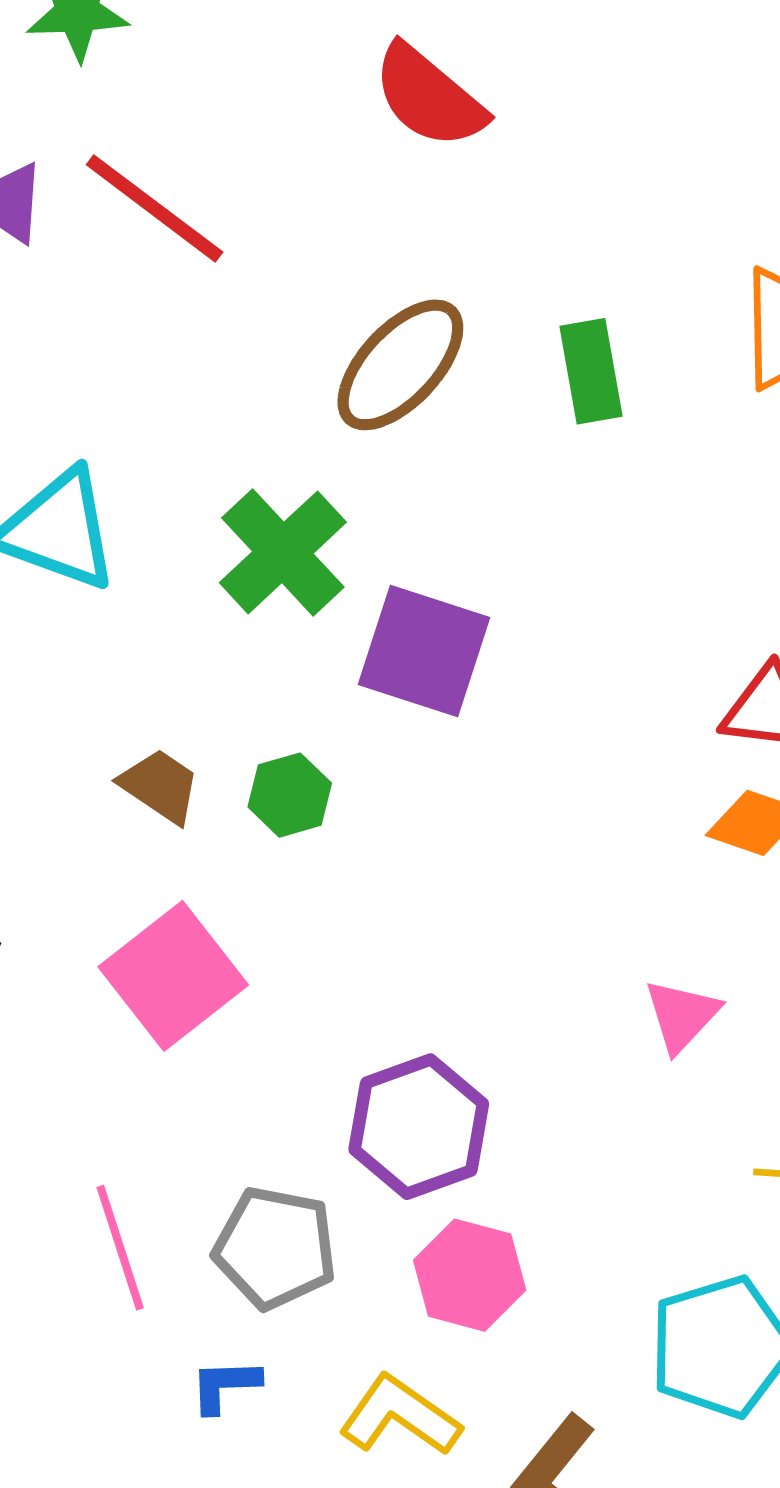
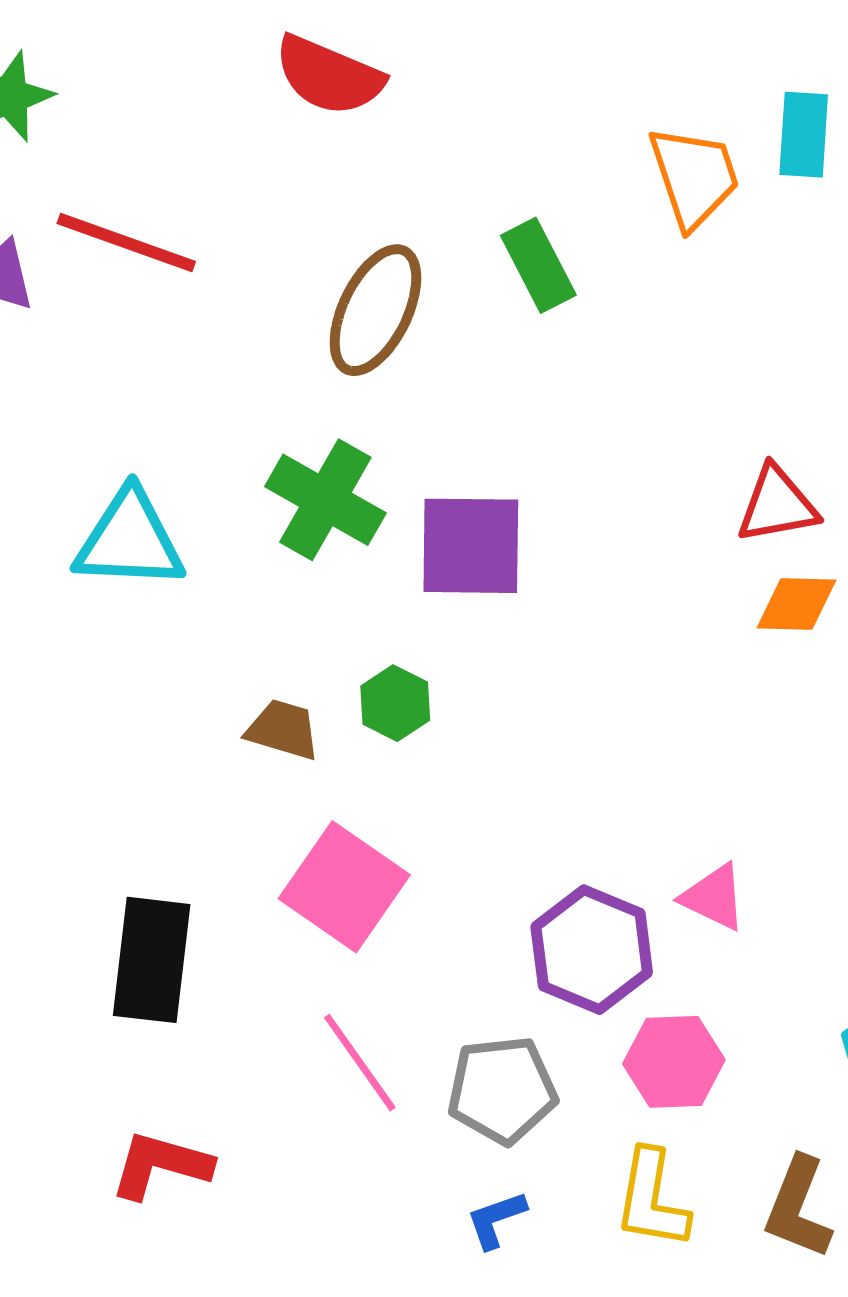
pink triangle: (682, 1015) -> (714, 897), moved, turned -30
pink line: (120, 1248) -> (360, 1063), moved
yellow L-shape: (400, 1416) -> (652, 1199), turned -98

